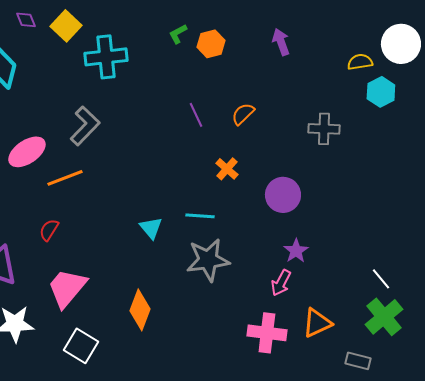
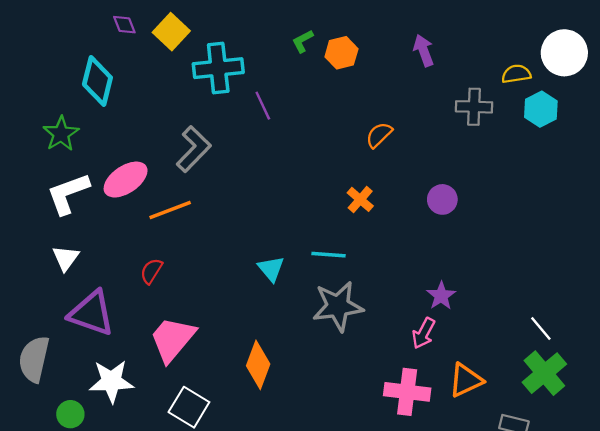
purple line: (196, 115) -> (263, 106), moved
gray cross: (324, 129) -> (474, 107), moved
purple circle: (283, 195) -> (442, 199), moved, size x0.7

